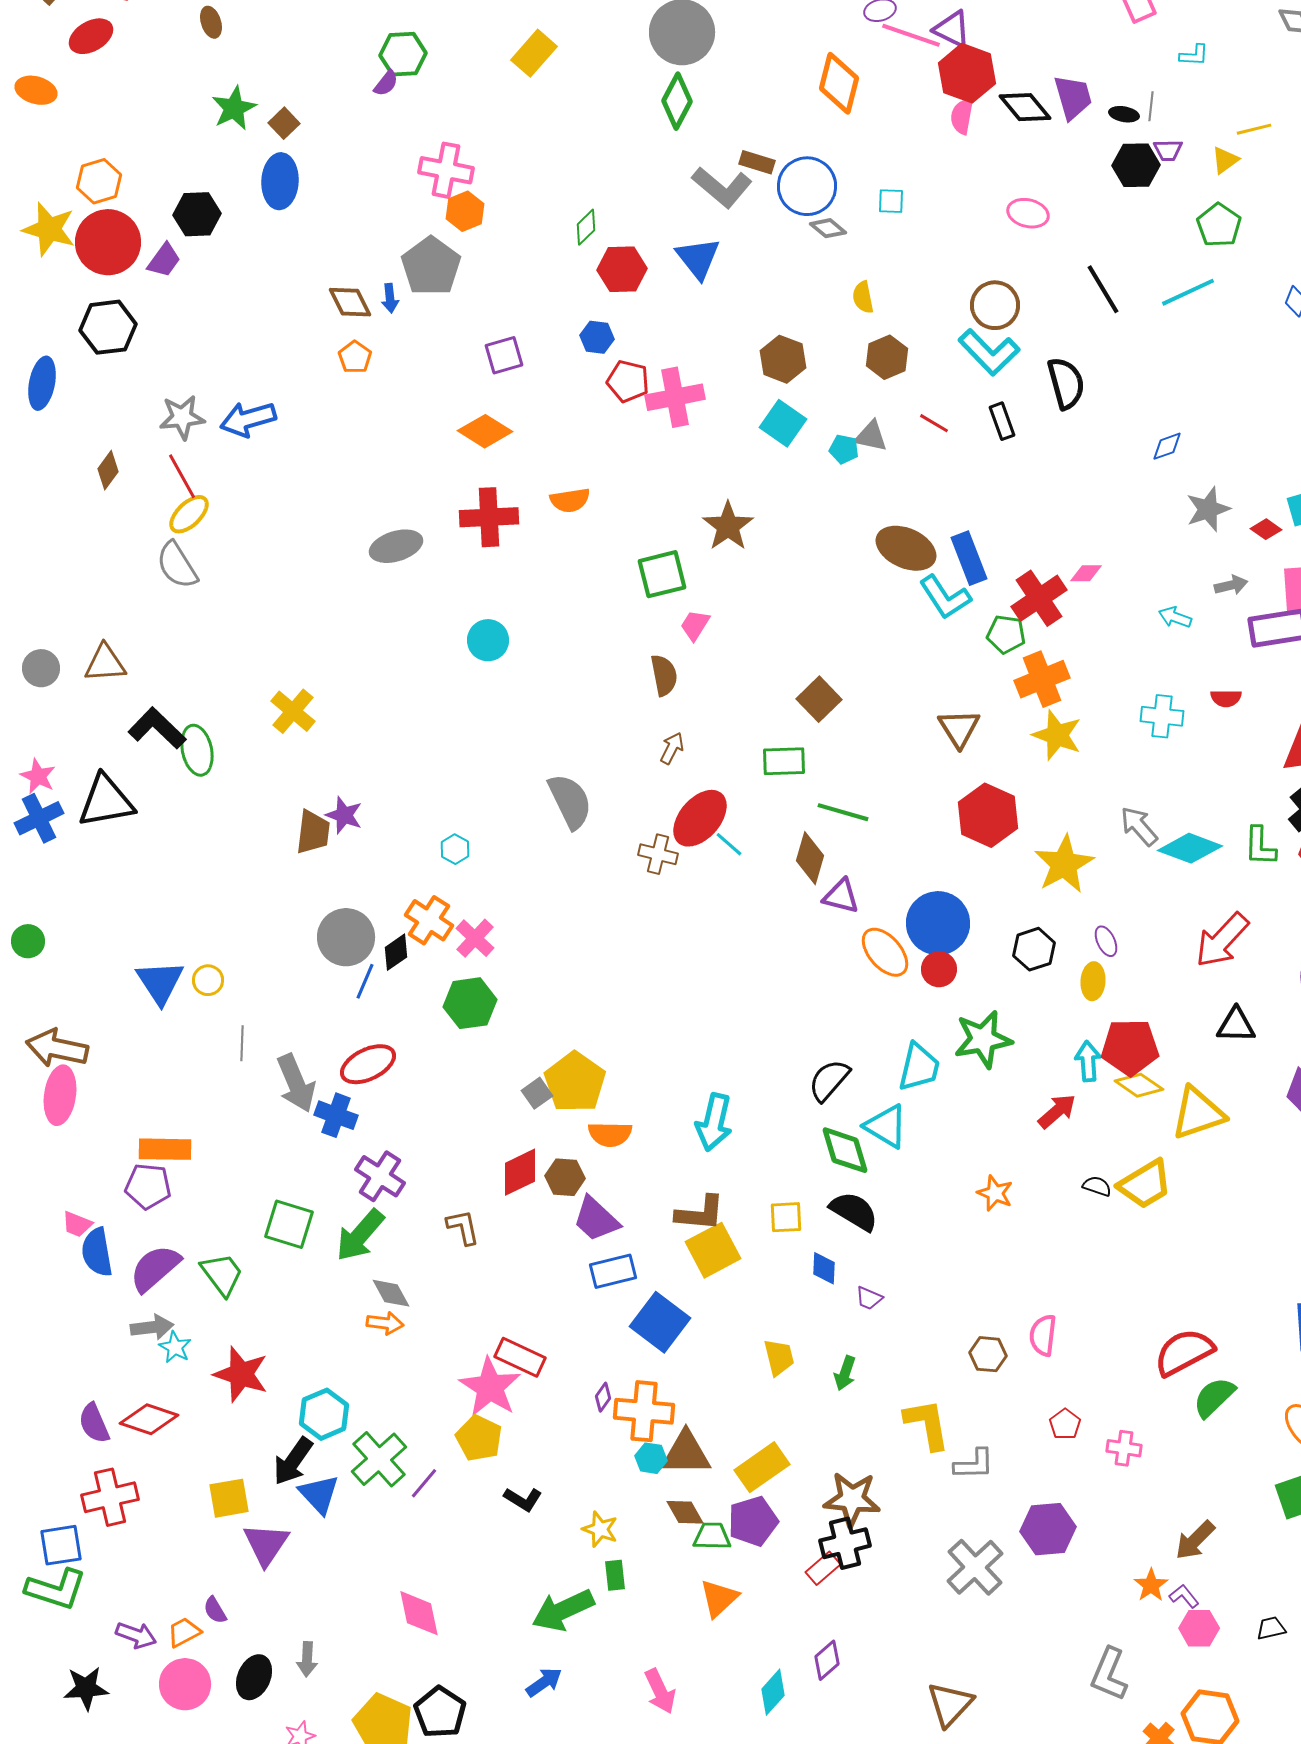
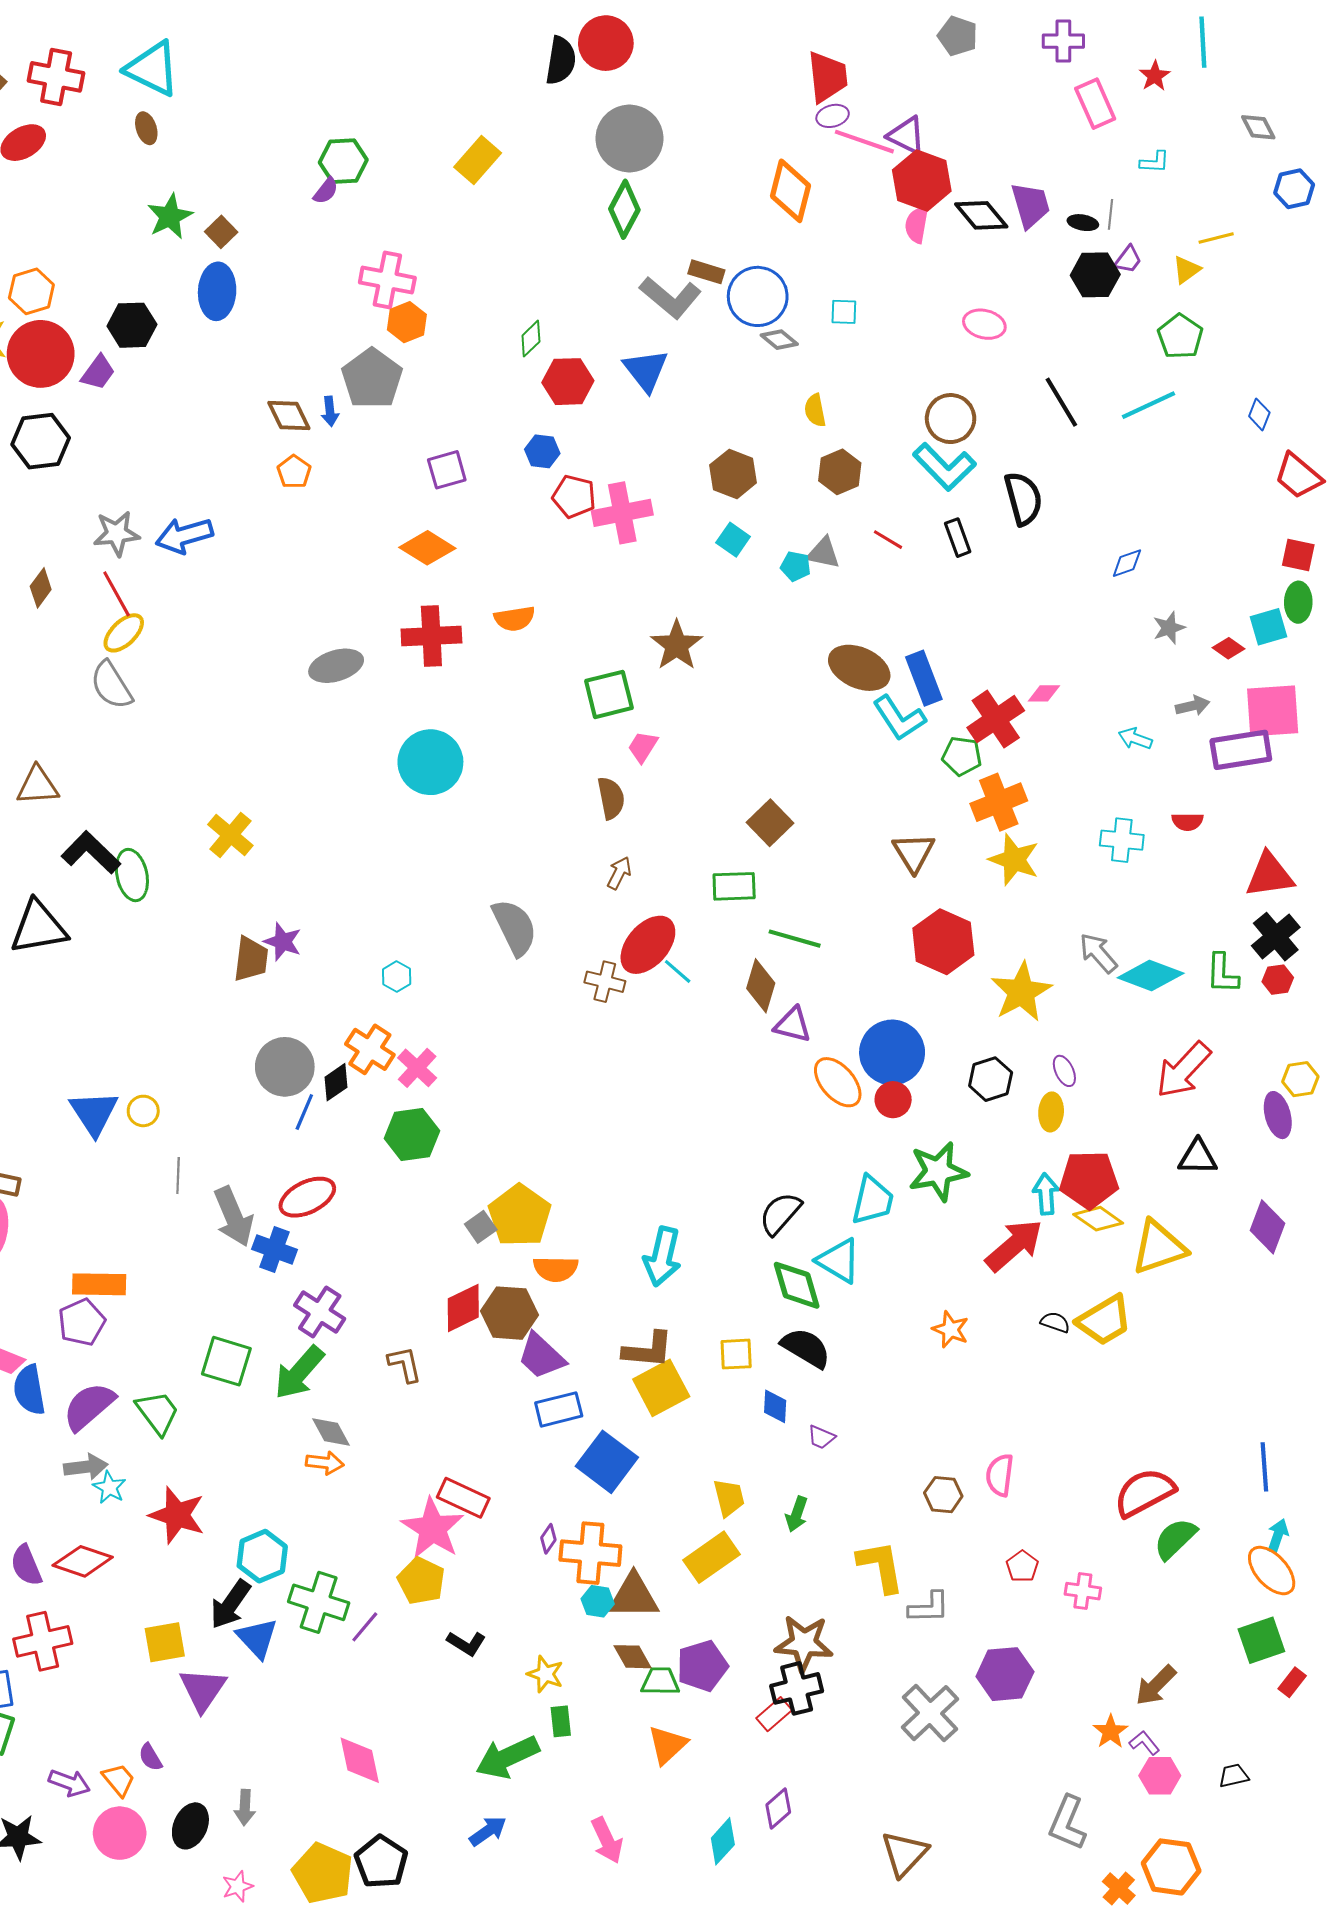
purple trapezoid: (1168, 150) -> (1128, 260), turned -52
cyan square: (783, 423) -> (733, 540), size x0.7
gray star: (1208, 509) -> (1169, 628), size x0.7
cyan circle: (488, 640) -> (430, 762), size x1.5
red arrow: (1057, 1111) -> (1014, 1245), size x1.5
brown hexagon: (565, 1177) -> (509, 1313), size x1.4
purple pentagon: (148, 1186) -> (82, 1322), turned -30
green cross: (379, 1459) -> (319, 1602), turned -30
yellow rectangle: (762, 1467) -> (712, 1557), moved
orange trapezoid: (184, 1632) -> (119, 1780), turned 78

